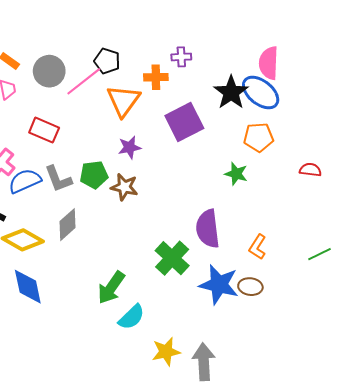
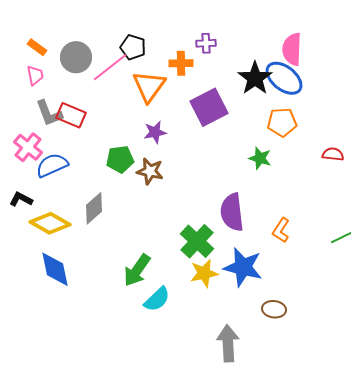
gray L-shape: (58, 179) -> (49, 113), moved
brown ellipse: (250, 287) -> (274, 309), moved
yellow star: (166, 352) -> (204, 273), moved

